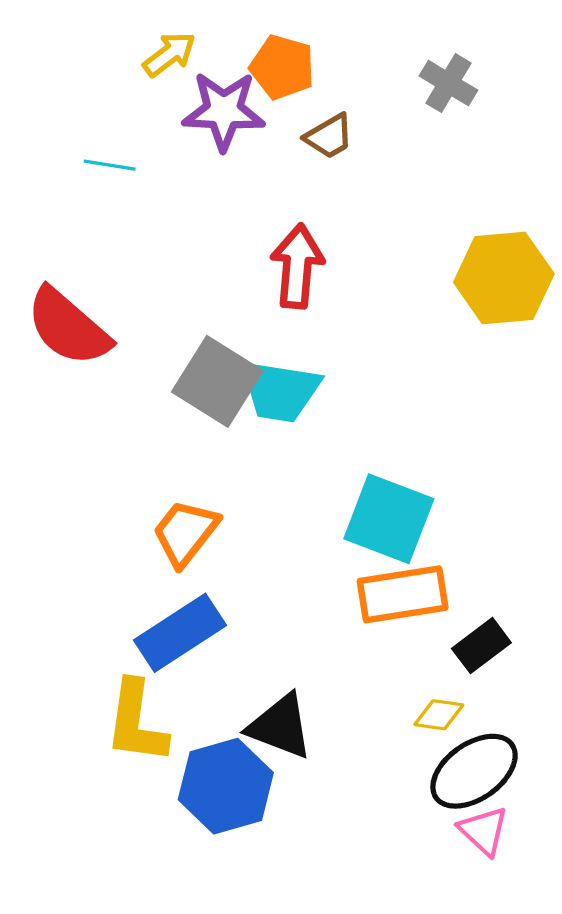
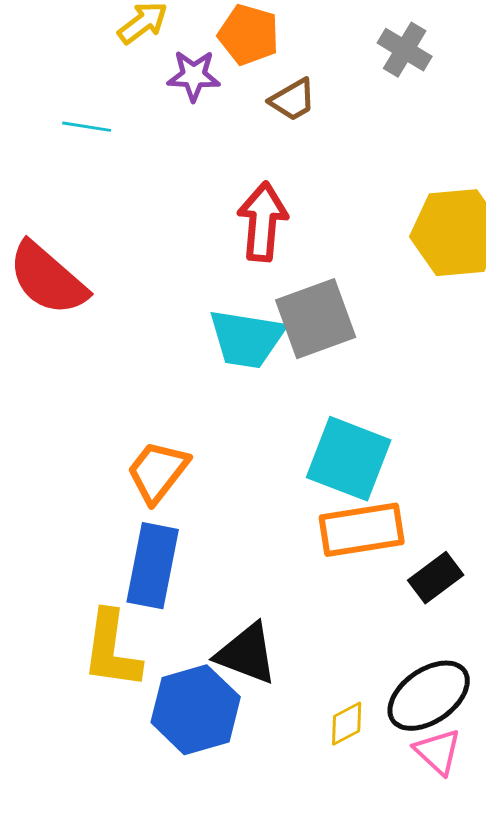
purple star: (224, 111) -> (194, 76), size x0.7
gray square: (217, 381) -> (316, 319), moved, turned 38
blue rectangle: (180, 633) -> (153, 566), turned -46
yellow diamond: (439, 715) -> (347, 724), moved, turned -36

